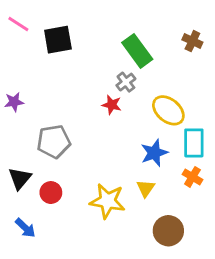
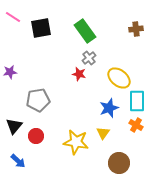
brown cross: (192, 41) -> (136, 29), turned -32
green rectangle: (137, 51) -> (85, 31), moved

